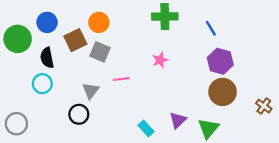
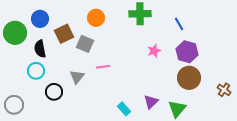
orange circle: (99, 22) -> (96, 18), moved
pink star: (160, 60) -> (154, 51), moved
black circle: (79, 114) -> (54, 92), moved

